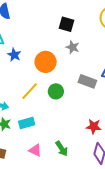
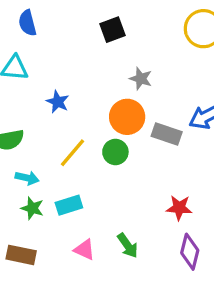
black square: (66, 24) -> (113, 30), moved, turned -35
blue star: (14, 55) -> (58, 102), moved
orange circle: (46, 62) -> (127, 117), moved

